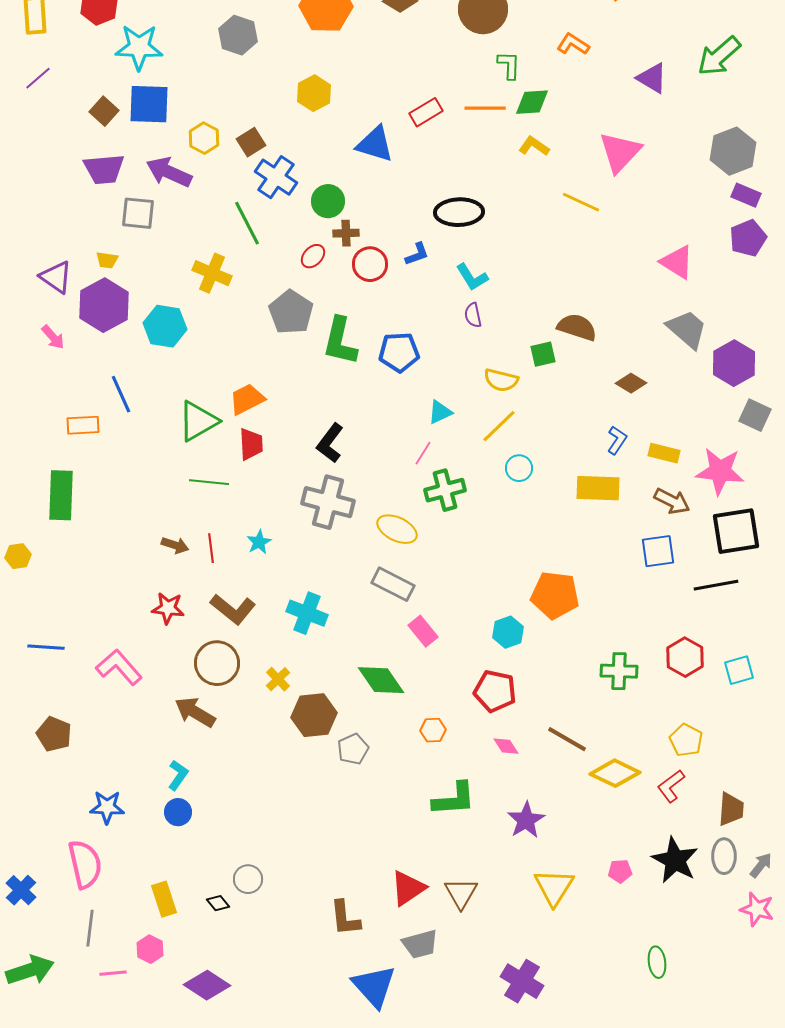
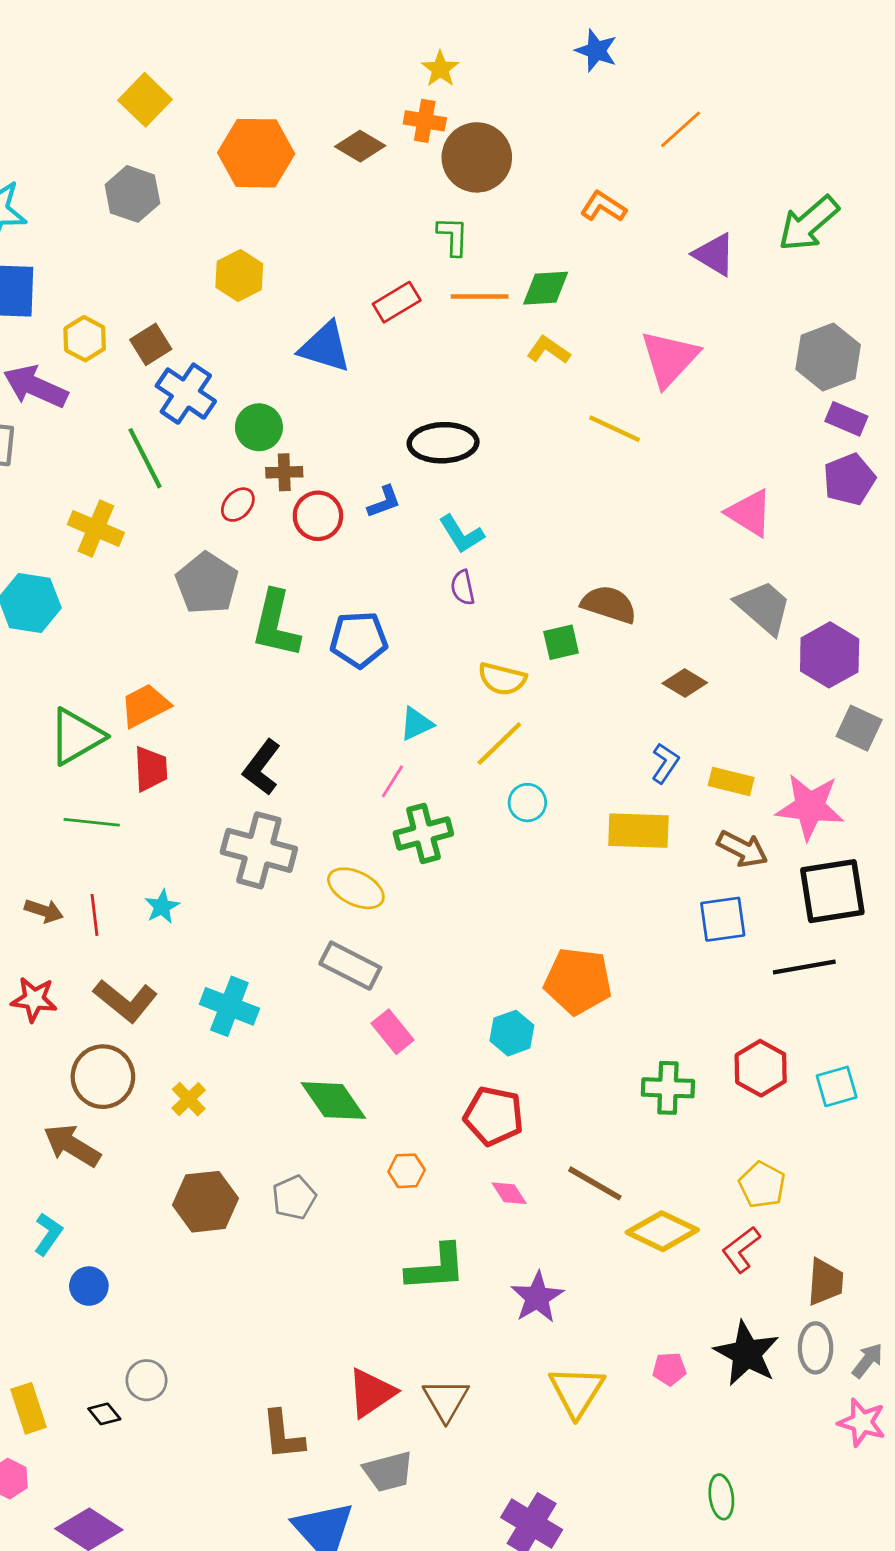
green L-shape: (509, 65) -> (453, 236), moved
brown hexagon: (314, 715) -> (206, 1202), moved
blue circle: (178, 812) -> (89, 1286), moved

